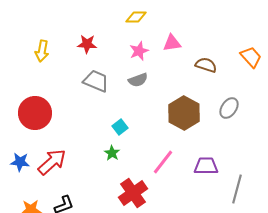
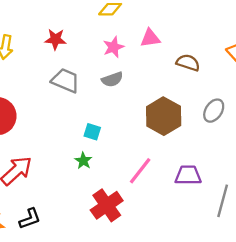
cyan square: (120, 127) -> (92, 132), turned -35

